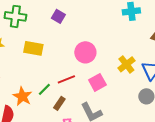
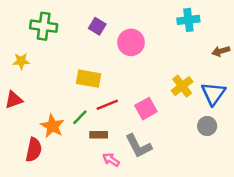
yellow rectangle: (33, 48) -> (89, 79), moved
pink circle: (85, 52) -> (131, 42), moved
brown rectangle: (59, 103) -> (99, 135), turned 56

